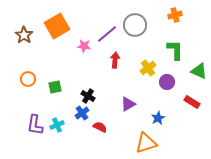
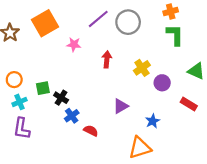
purple line: (107, 34) -> (98, 19), moved
green L-shape: (175, 50) -> (175, 35), moved
black cross: (88, 96) -> (61, 98), moved
cyan cross: (57, 125) -> (20, 102), moved

